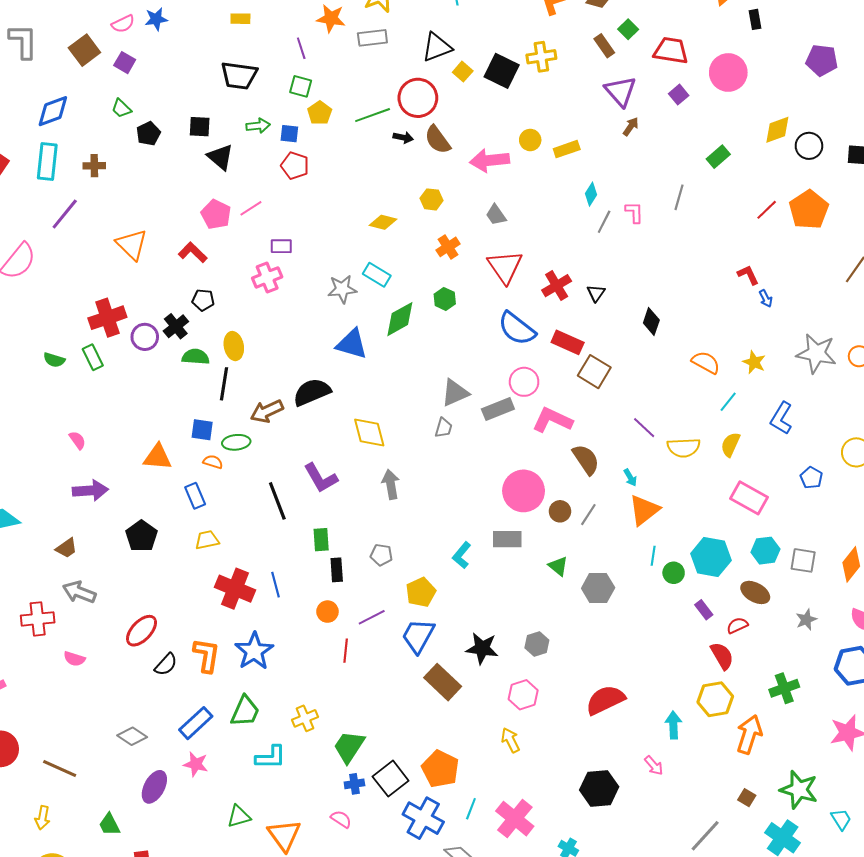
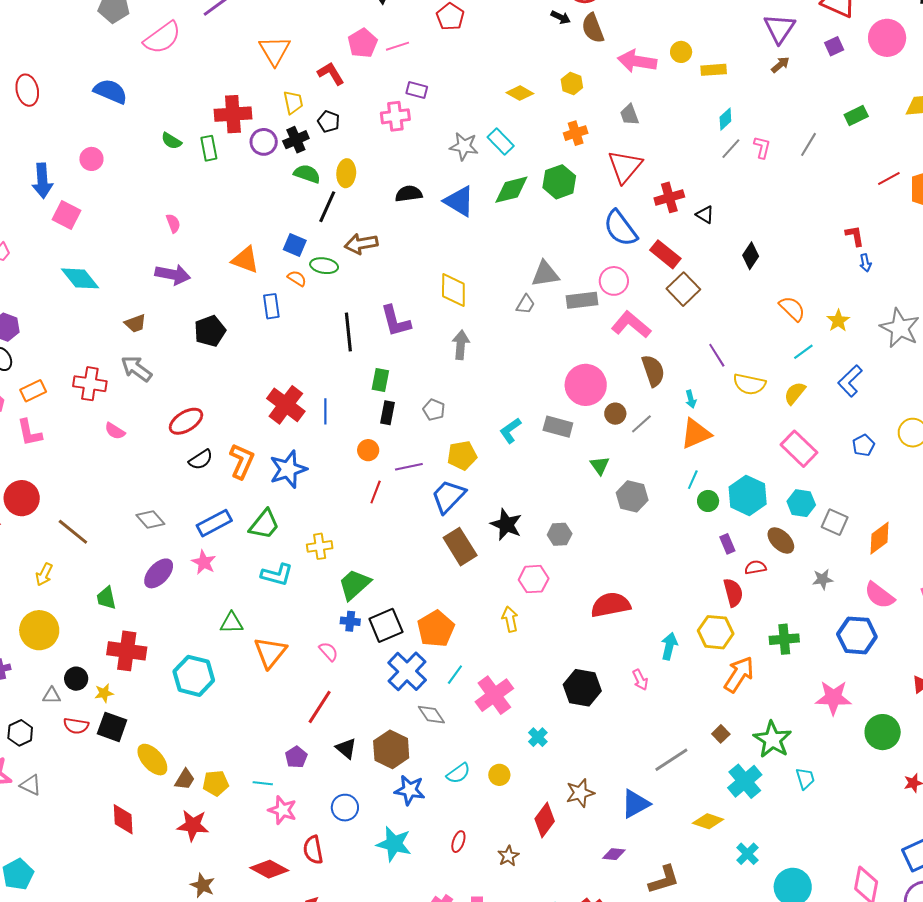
black triangle: (596, 293) -> (705, 215), turned -48
green hexagon: (445, 299) -> (559, 182), size x1.5
black semicircle: (312, 392) -> (409, 194), moved, size x0.7
yellow trapezoid: (207, 540) -> (293, 102), moved, turned 75

